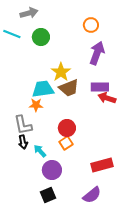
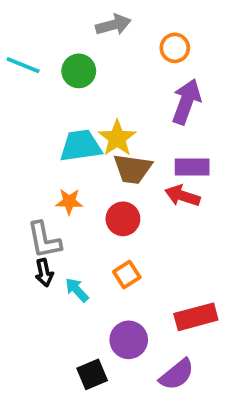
gray arrow: (29, 13) -> (113, 25), moved
brown trapezoid: (69, 88) -> (133, 169), turned 30
cyan trapezoid: (43, 89) -> (81, 146), moved
red arrow: (107, 98) -> (182, 196), moved
red circle: (67, 128) -> (123, 219), moved
purple circle: (52, 170) -> (129, 340), moved

